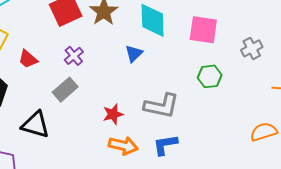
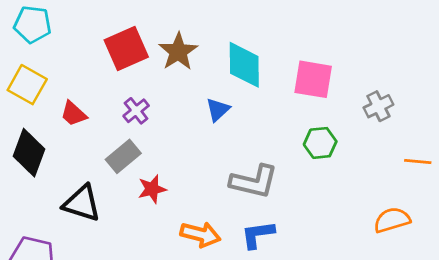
red star: (113, 114) -> (152, 189), moved

